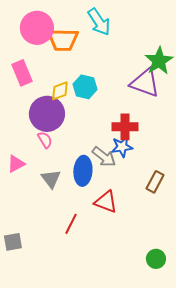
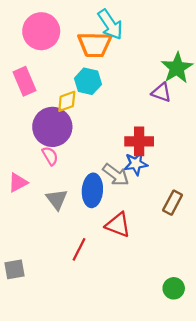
orange trapezoid: (63, 40) -> (95, 45), moved
purple triangle: (145, 83) -> (161, 92), size x0.6
cyan hexagon: (85, 87) -> (88, 81), moved

